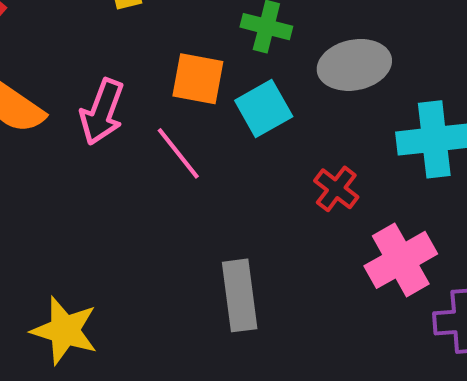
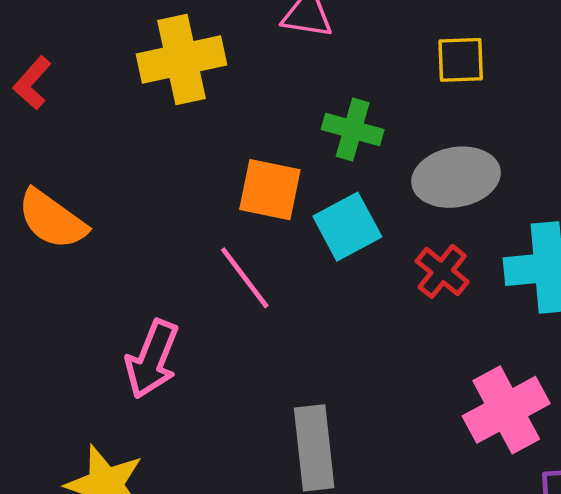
pink arrow: (102, 112) -> (152, 359), moved
red cross: (336, 189) -> (442, 271), moved

